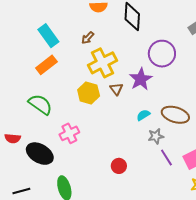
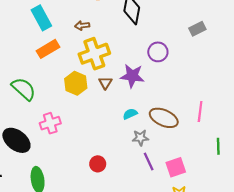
brown arrow: (88, 38) -> (82, 25), turned 32
purple circle: (162, 54) -> (158, 52), size x0.7
orange rectangle: (46, 65) -> (48, 49), moved
purple star: (141, 79) -> (132, 76), turned 30

